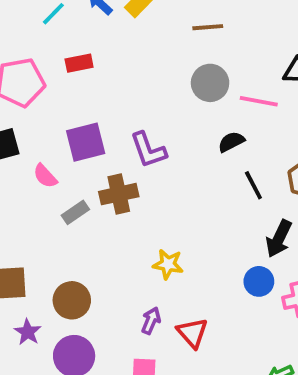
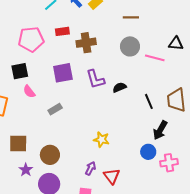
black semicircle: (231, 142) -> (119, 87), moved
pink semicircle: (45, 176) -> (29, 92), moved
brown cross: (119, 194) -> (86, 43), moved

